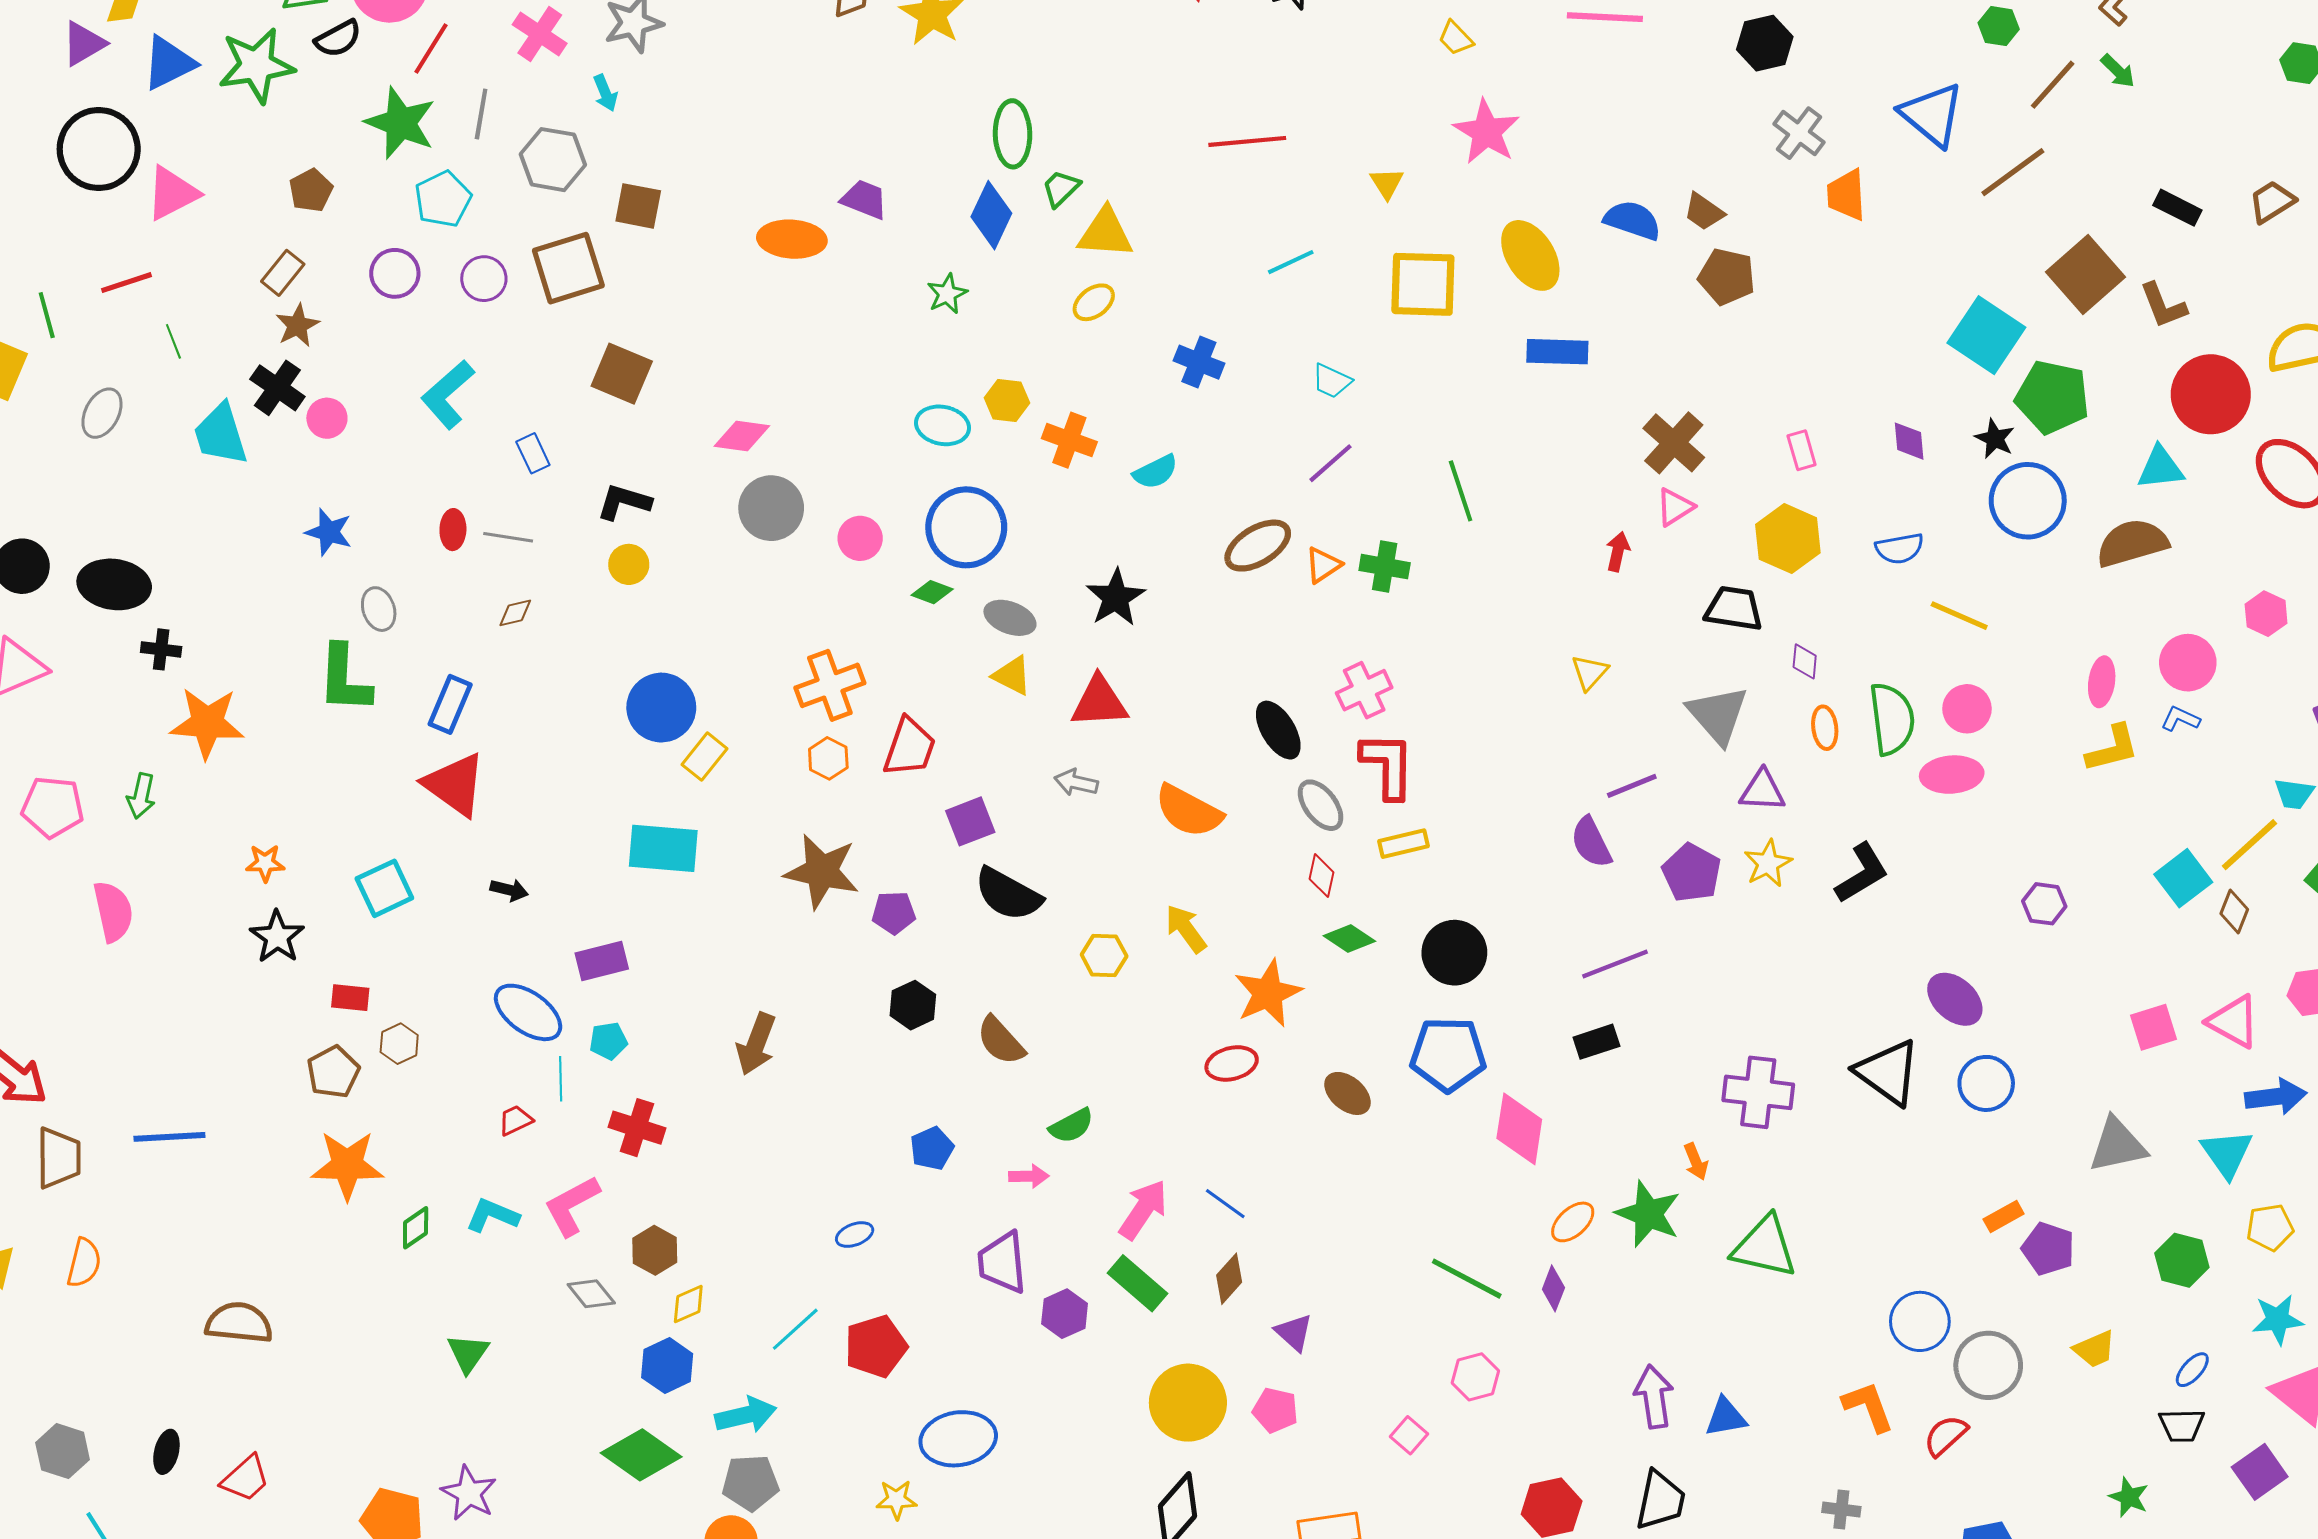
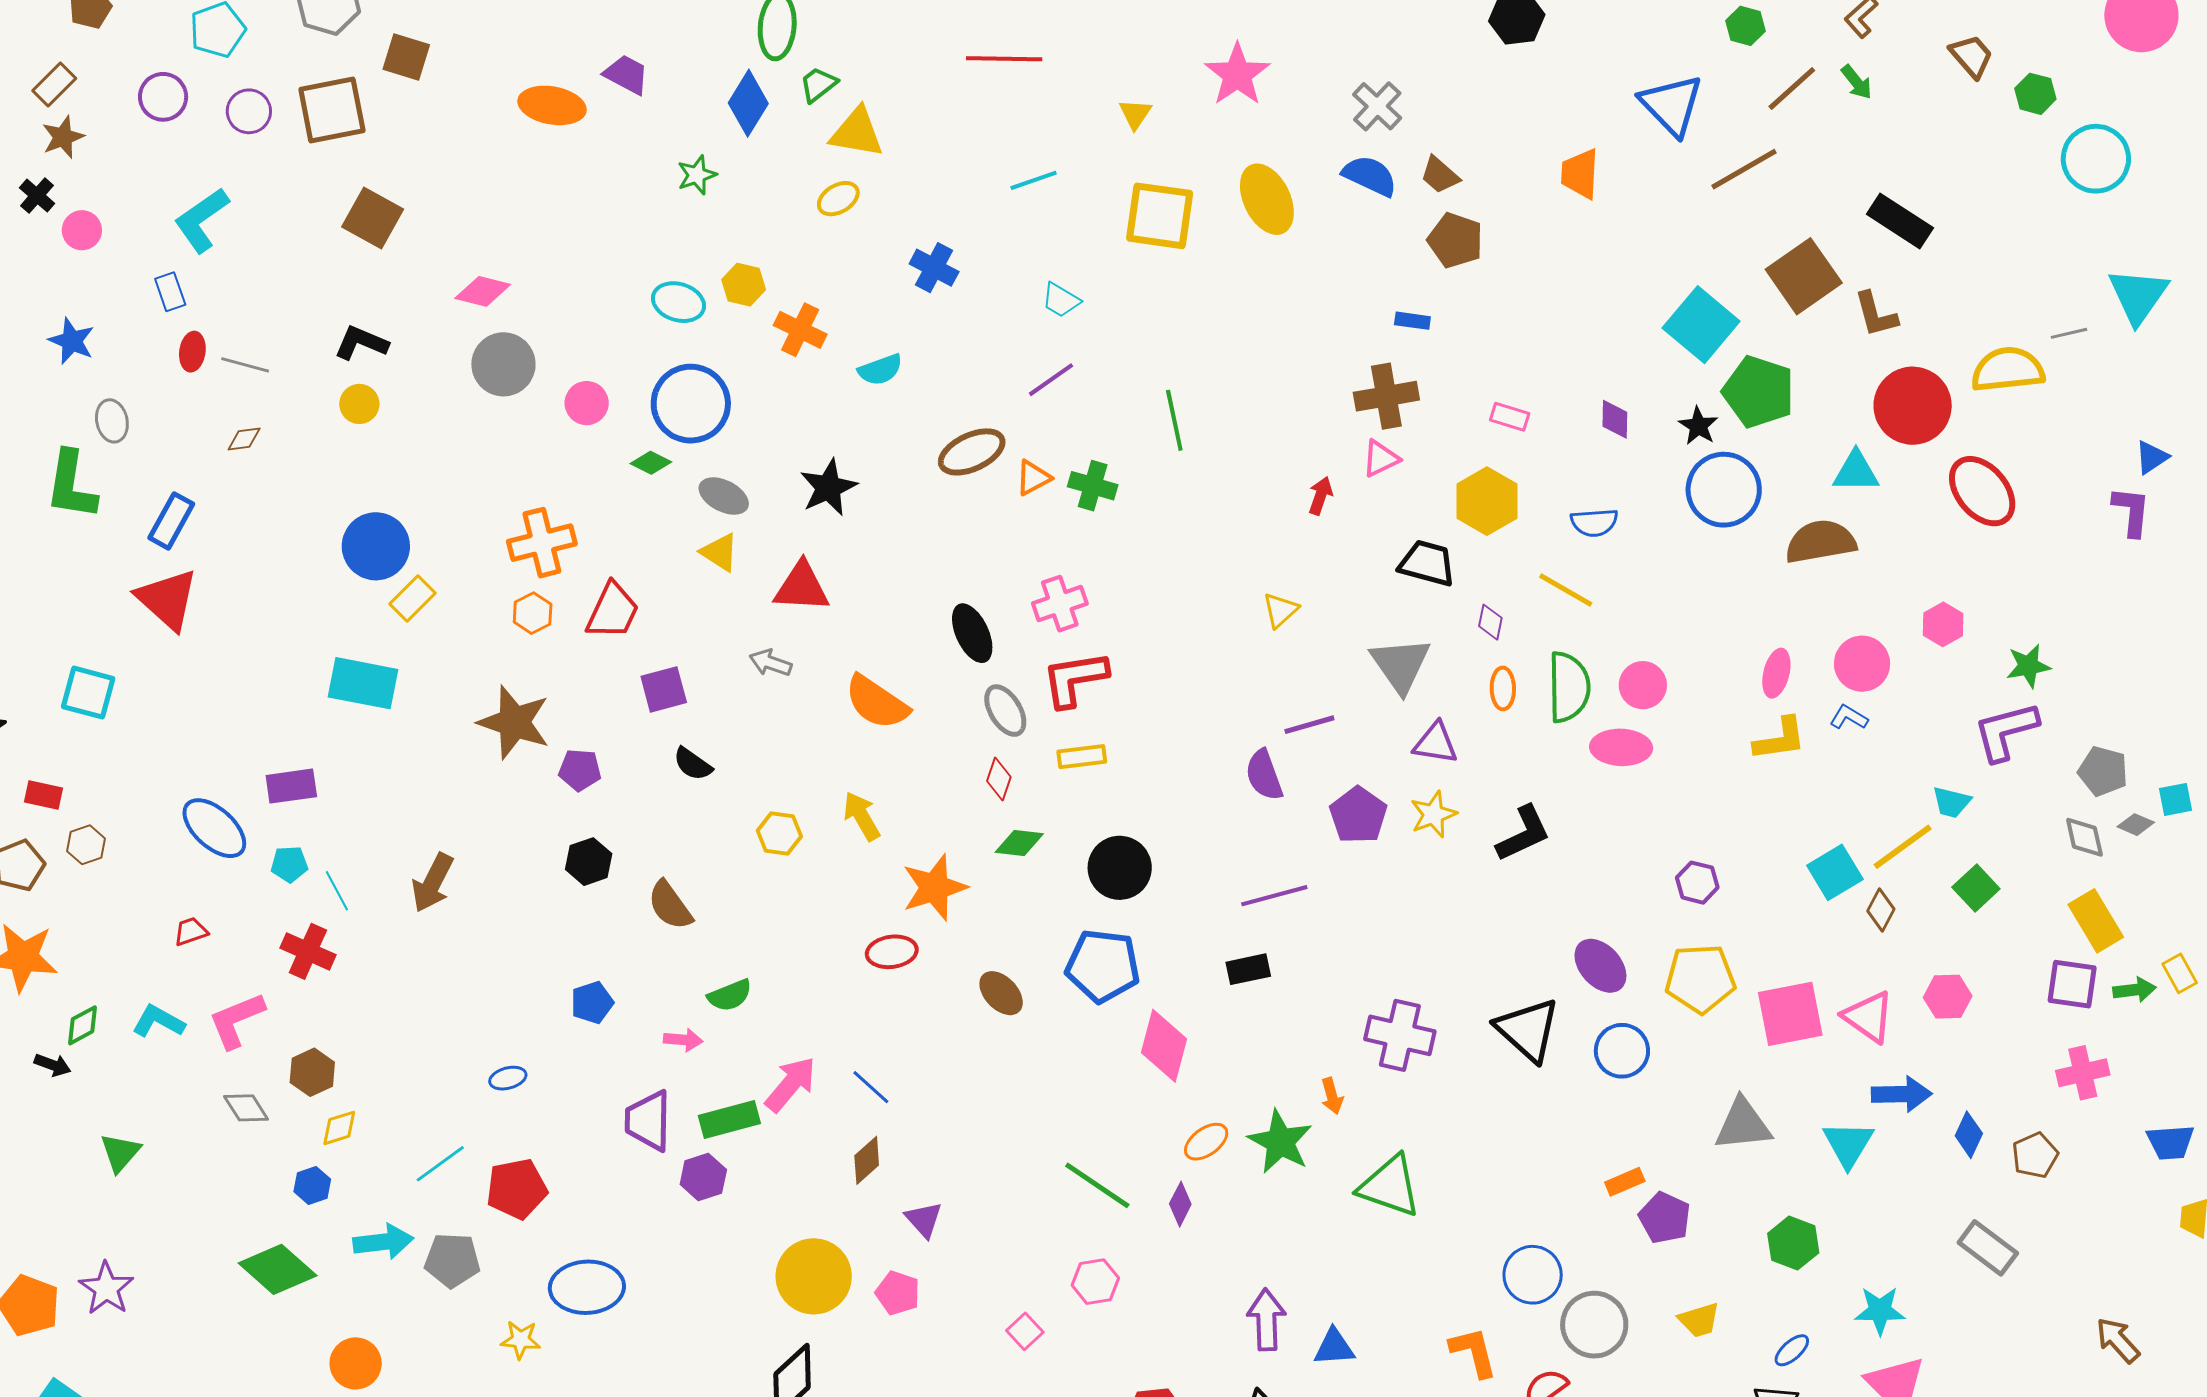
gray cross: (1799, 133) -> (1377, 106), moved
brown trapezoid: (2272, 202) -> (1971, 56), moved, turned 75
black rectangle: (2177, 208) -> (1900, 221), size x1.4
blue rectangle: (1557, 352) -> (1412, 321), moved, size x0.6
black cross: (277, 388) -> (37, 196), size x0.7
brown cross: (1674, 443) -> (1386, 396), turned 32
pink rectangle: (1802, 450) -> (1510, 417), turned -63
blue rectangle: (533, 453) -> (170, 292), moved
yellow line: (1959, 616) -> (1566, 590), moved
red L-shape: (1388, 765) -> (1075, 679), turned -106
cyan square: (384, 888) -> (88, 693), turned 34
black arrow: (509, 890) -> (53, 1065), moved
black semicircle: (1008, 894) -> (693, 764), size x0.6
green diamond: (1349, 939) -> (1019, 843), turned -33
pink square: (2153, 1027) -> (1790, 1014), size x1.5
cyan line: (561, 1079) -> (337, 891), moved, turned -33
yellow pentagon: (2270, 1227) -> (1700, 979), moved, size x1.5
green rectangle: (1137, 1283) -> (729, 1120), moved, turned -62
blue hexagon: (667, 1366) -> (312, 1185), size x0.7
gray pentagon: (751, 1483) -> (452, 1260), moved

